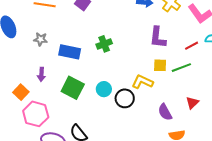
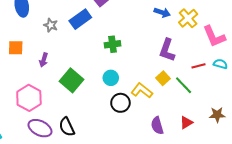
blue rectangle: (70, 52) -> (80, 19), moved, turned -60
yellow square: (160, 65) -> (163, 78), turned 32
green line: (181, 68) -> (184, 85), turned 54
cyan circle: (104, 89) -> (111, 78), moved
orange square: (21, 92) -> (16, 48), moved, turned 35

